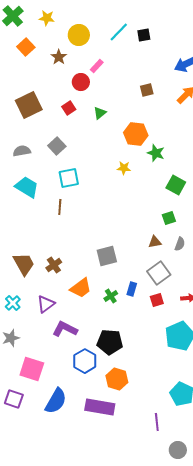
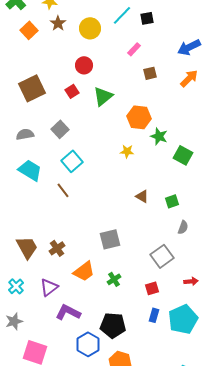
yellow circle: (79, 35) -> (90, 28), moved
brown star: (59, 57) -> (58, 23), moved
pink rectangle: (97, 66) -> (134, 49), moved
green triangle: (100, 113) -> (103, 96), size x1.5
cyan square: (69, 178) -> (72, 161), turned -30
green square: (176, 185) -> (183, 155), moved
brown line: (60, 207) -> (63, 190), turned -42
brown triangle: (155, 242) -> (142, 196), moved, turned 40
blue rectangle: (132, 289) -> (154, 315), moved
red square: (157, 300) -> (152, 288), moved

